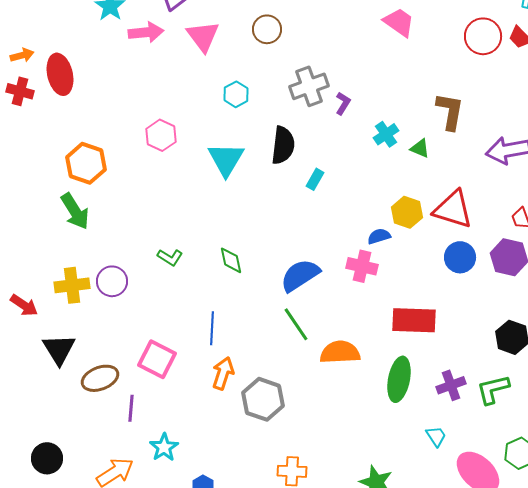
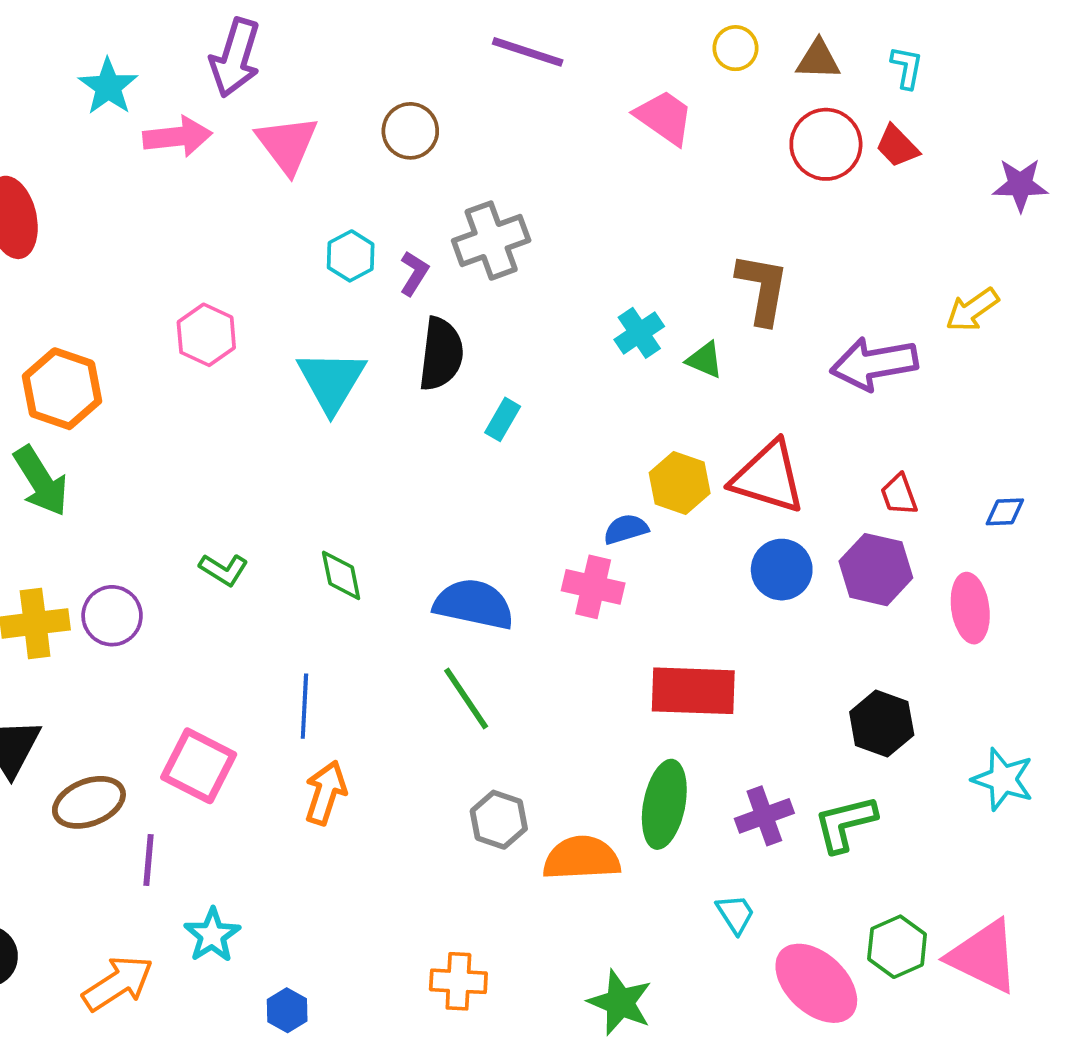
purple L-shape: (343, 103) -> (414, 273), moved
blue semicircle: (300, 275) -> (474, 604), turned 45
orange semicircle: (340, 352) -> (582, 858), moved
gray hexagon: (263, 399) -> (499, 820), moved, size x0.7

